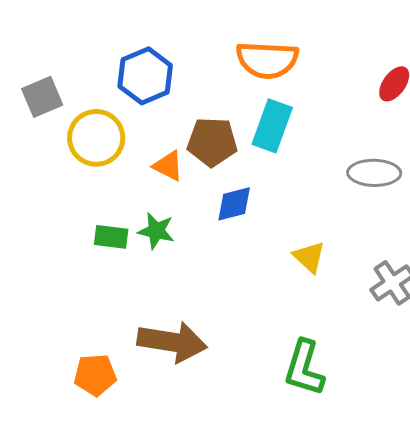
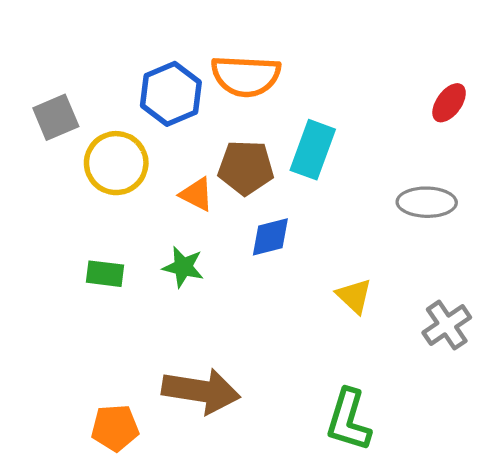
orange semicircle: (267, 60) -> (246, 76), moved
green rectangle: (111, 237) -> (105, 274), moved

